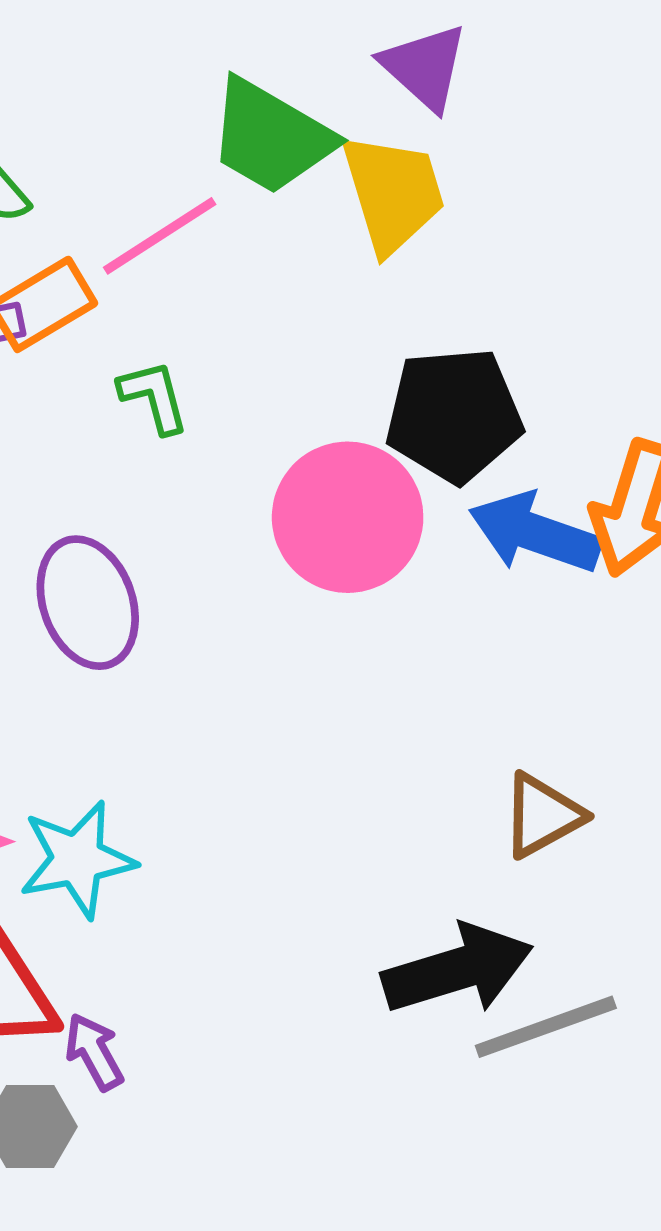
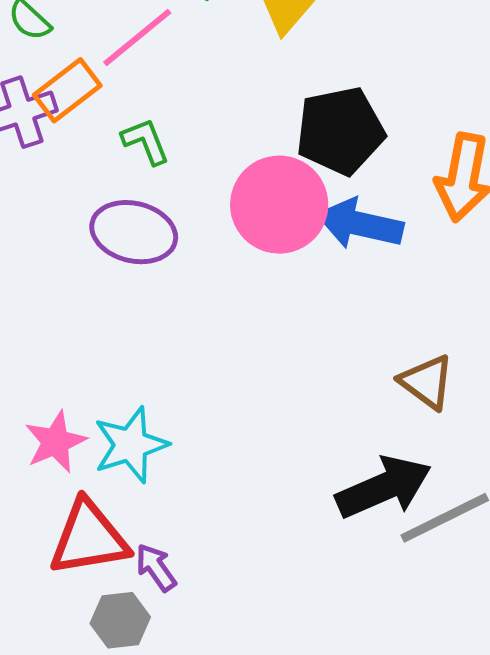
blue arrow: (535, 533) -> (360, 224), moved
purple ellipse: (88, 603) -> (134, 232), moved, turned -50
brown triangle: (542, 815) -> (427, 382), turned -48

